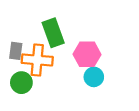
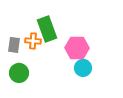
orange cross: (37, 60) -> (33, 41), moved, size x0.6

